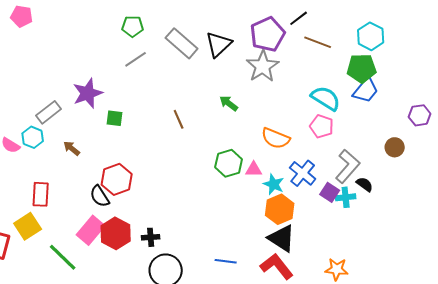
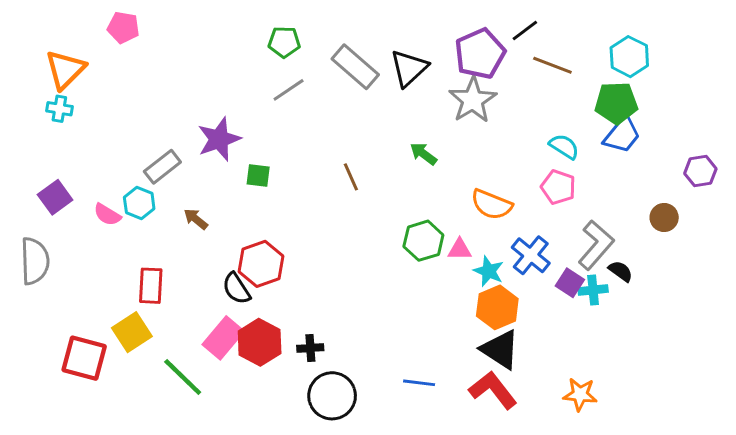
cyan semicircle: (326, 98) -> (564, 146), size x0.7

